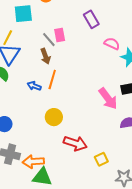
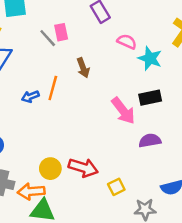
brown arrow: (45, 56) -> (83, 68), moved
blue arrow: (34, 86) -> (30, 97), turned -40
yellow circle: (54, 117) -> (50, 169), moved

